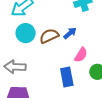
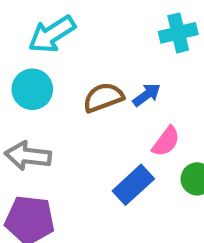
cyan circle: (26, 33) -> (32, 89), moved
blue rectangle: (67, 77) -> (133, 185), turned 54

